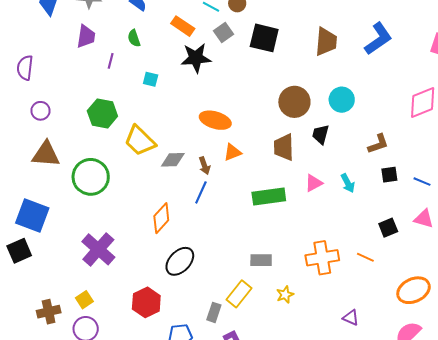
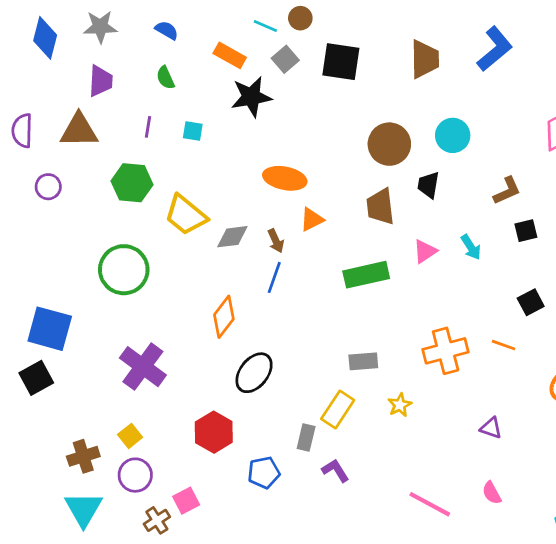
purple line: (111, 61) -> (148, 127), moved
brown triangle: (46, 154) -> (79, 130), moved

